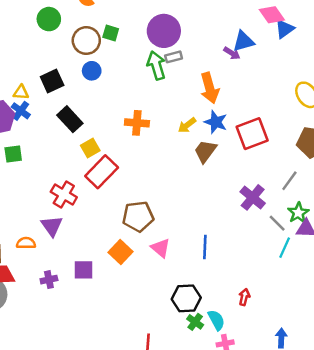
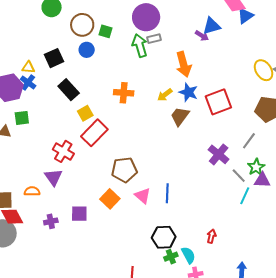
green square: (111, 33) -> (106, 31), moved
blue line: (205, 247) -> (167, 193), moved
green cross: (195, 322) -> (171, 257), turned 32

